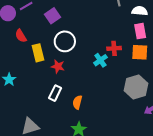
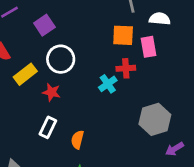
pink rectangle: (140, 31) -> (149, 47), moved
orange square: (140, 52) -> (123, 35), moved
yellow rectangle: (38, 53) -> (25, 74), turned 66

